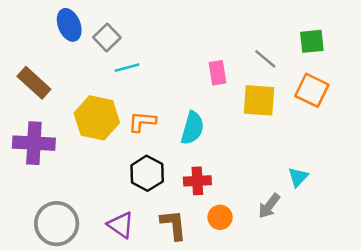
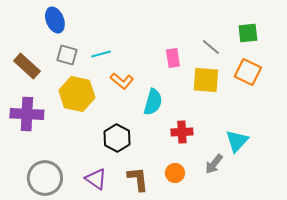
gray square: (107, 37) -> (67, 55), moved, turned -30
orange L-shape: (142, 122) -> (122, 81), moved, turned -145
cyan triangle: (298, 177) -> (237, 141), size x1.4
red cross: (197, 181) -> (182, 132), moved

